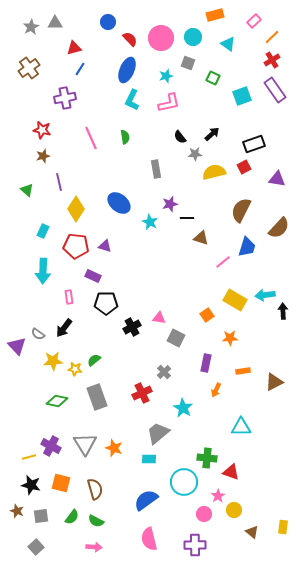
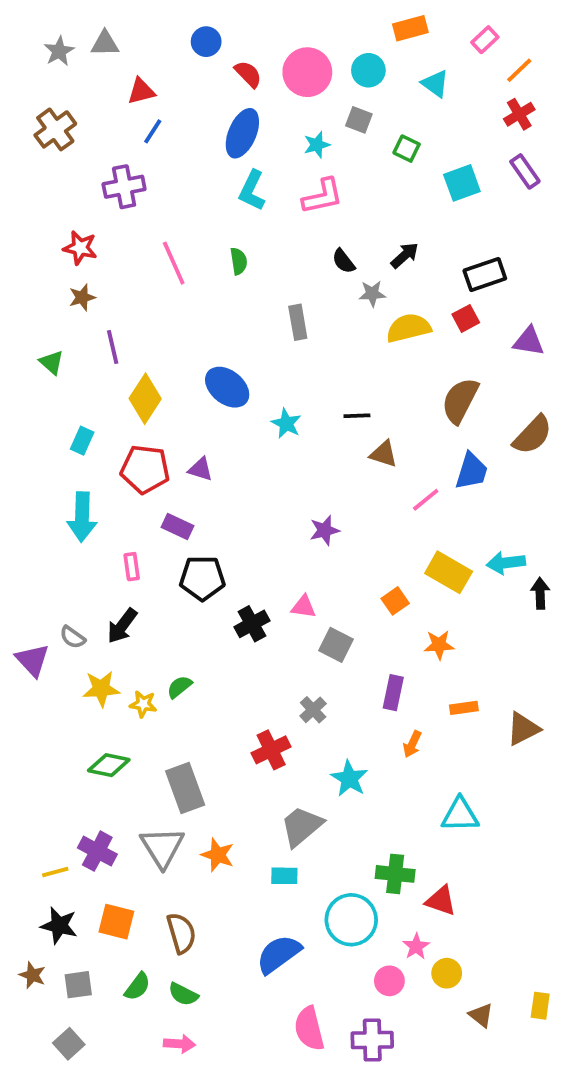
purple rectangle: (275, 90) -> (525, 171), size x0.7
purple star: (170, 204) -> (324, 530), moved
gray rectangle: (97, 397) -> (185, 788), moved
pink semicircle: (149, 539) -> (309, 1029), moved

